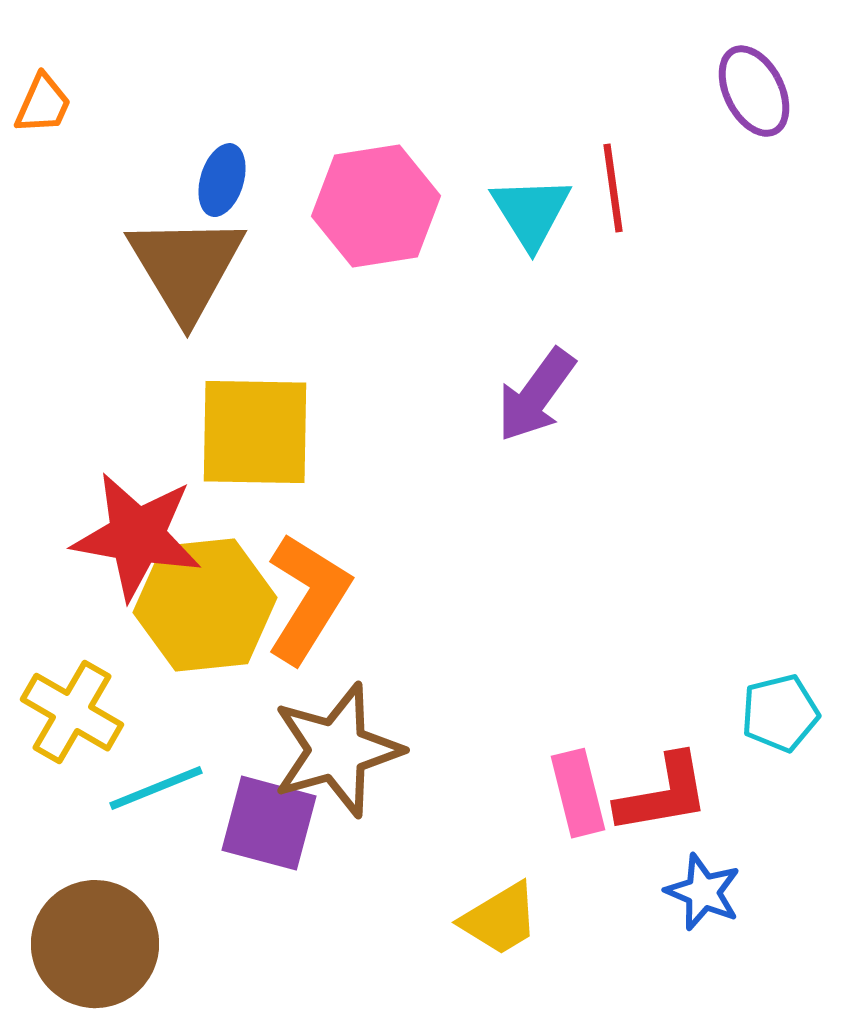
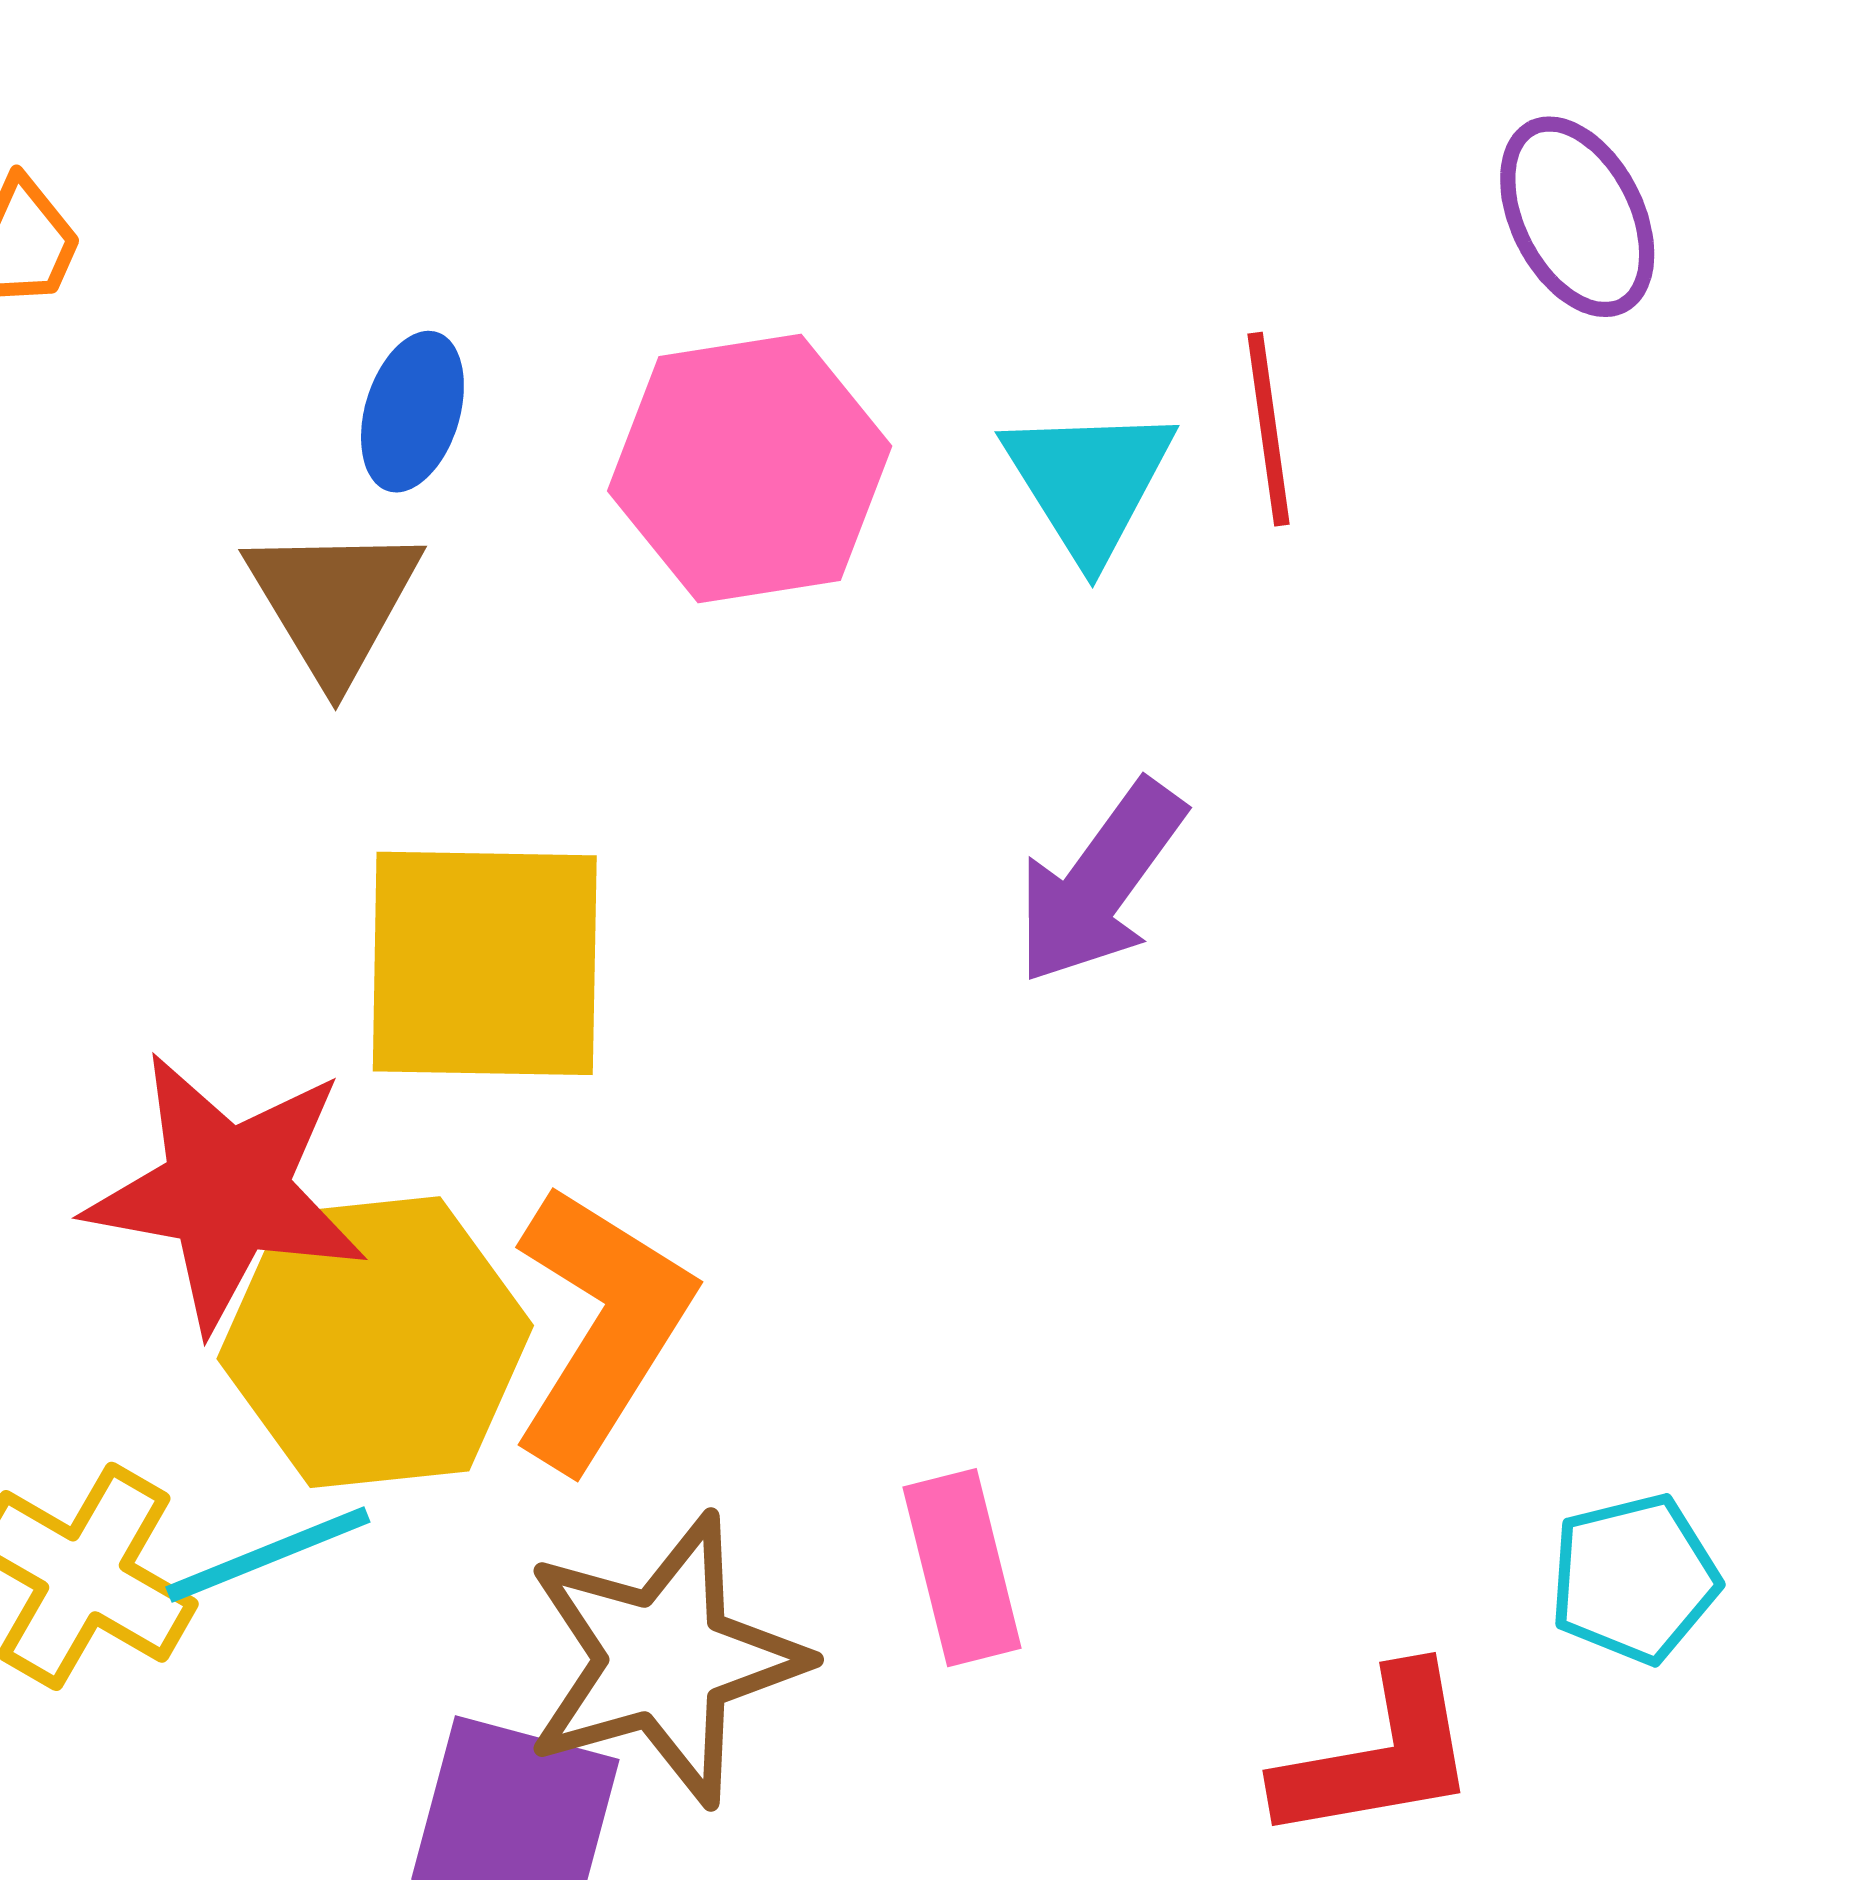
brown triangle: (186, 267) -> (334, 602), size x0.7
cyan line: (156, 788) -> (268, 1554), moved
pink rectangle: (578, 793) -> (962, 1568), moved

